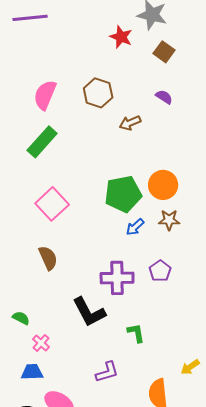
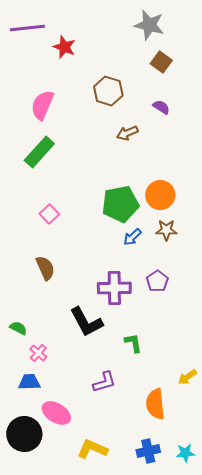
red star: (121, 37) -> (64, 47), moved
brown hexagon: (98, 93) -> (108, 91), moved
pink square: (52, 204) -> (49, 214), size x0.6

